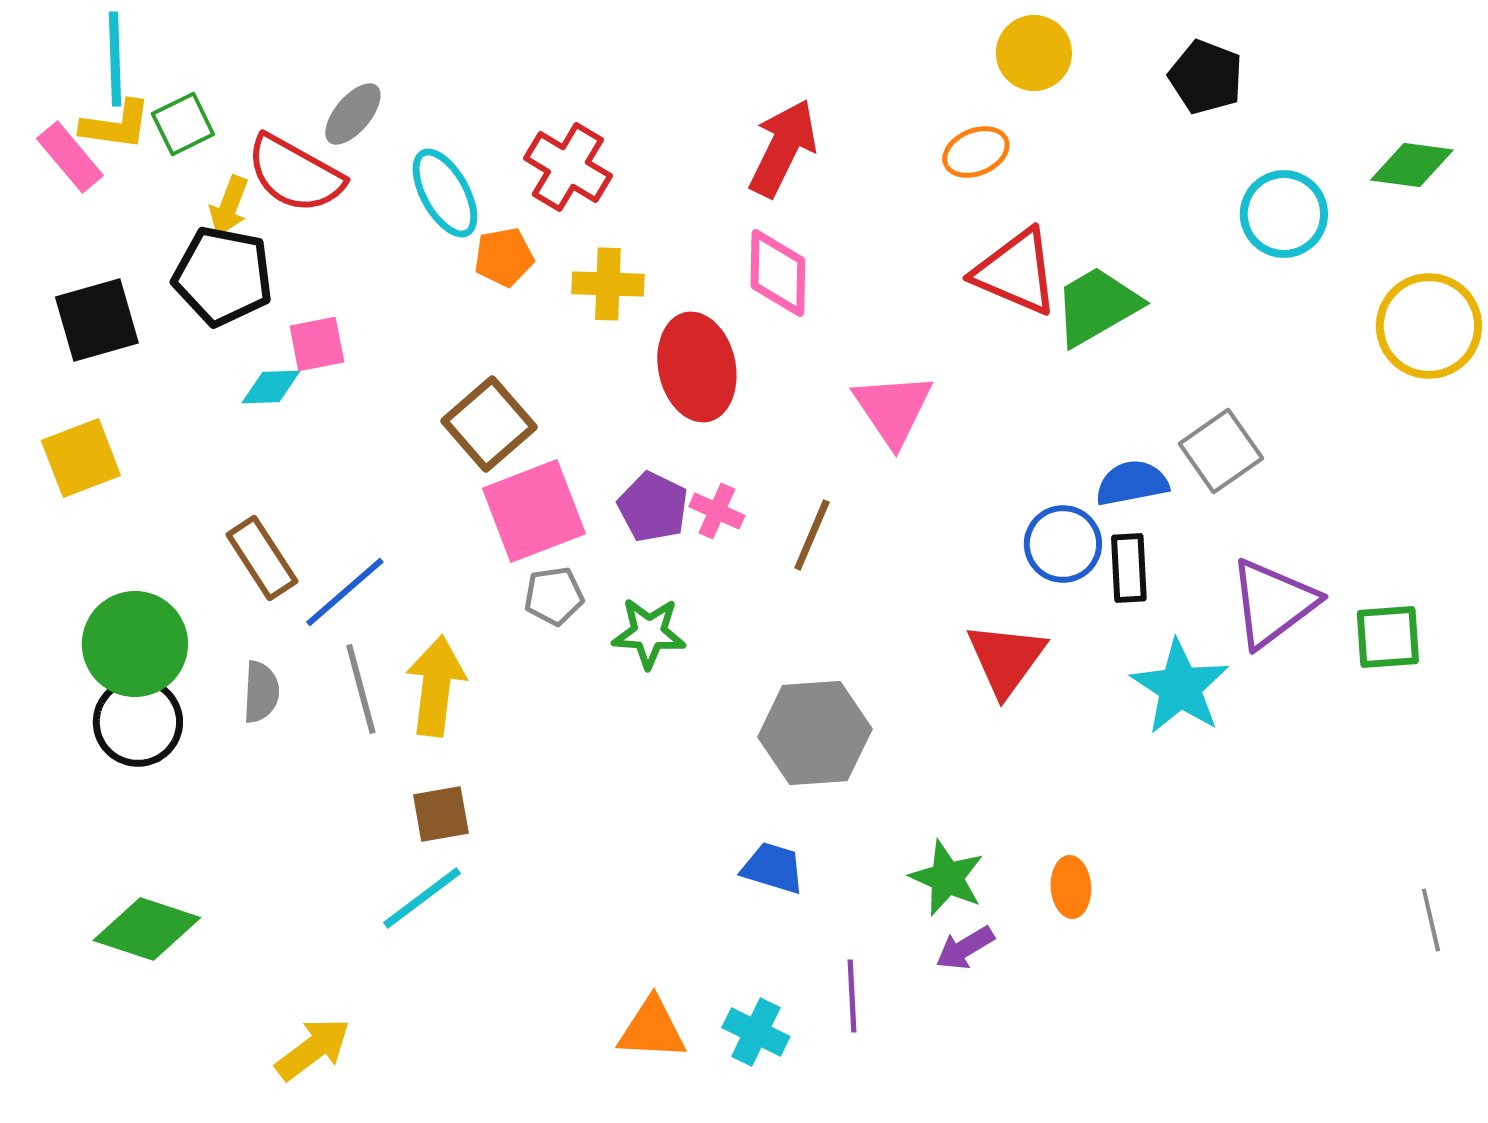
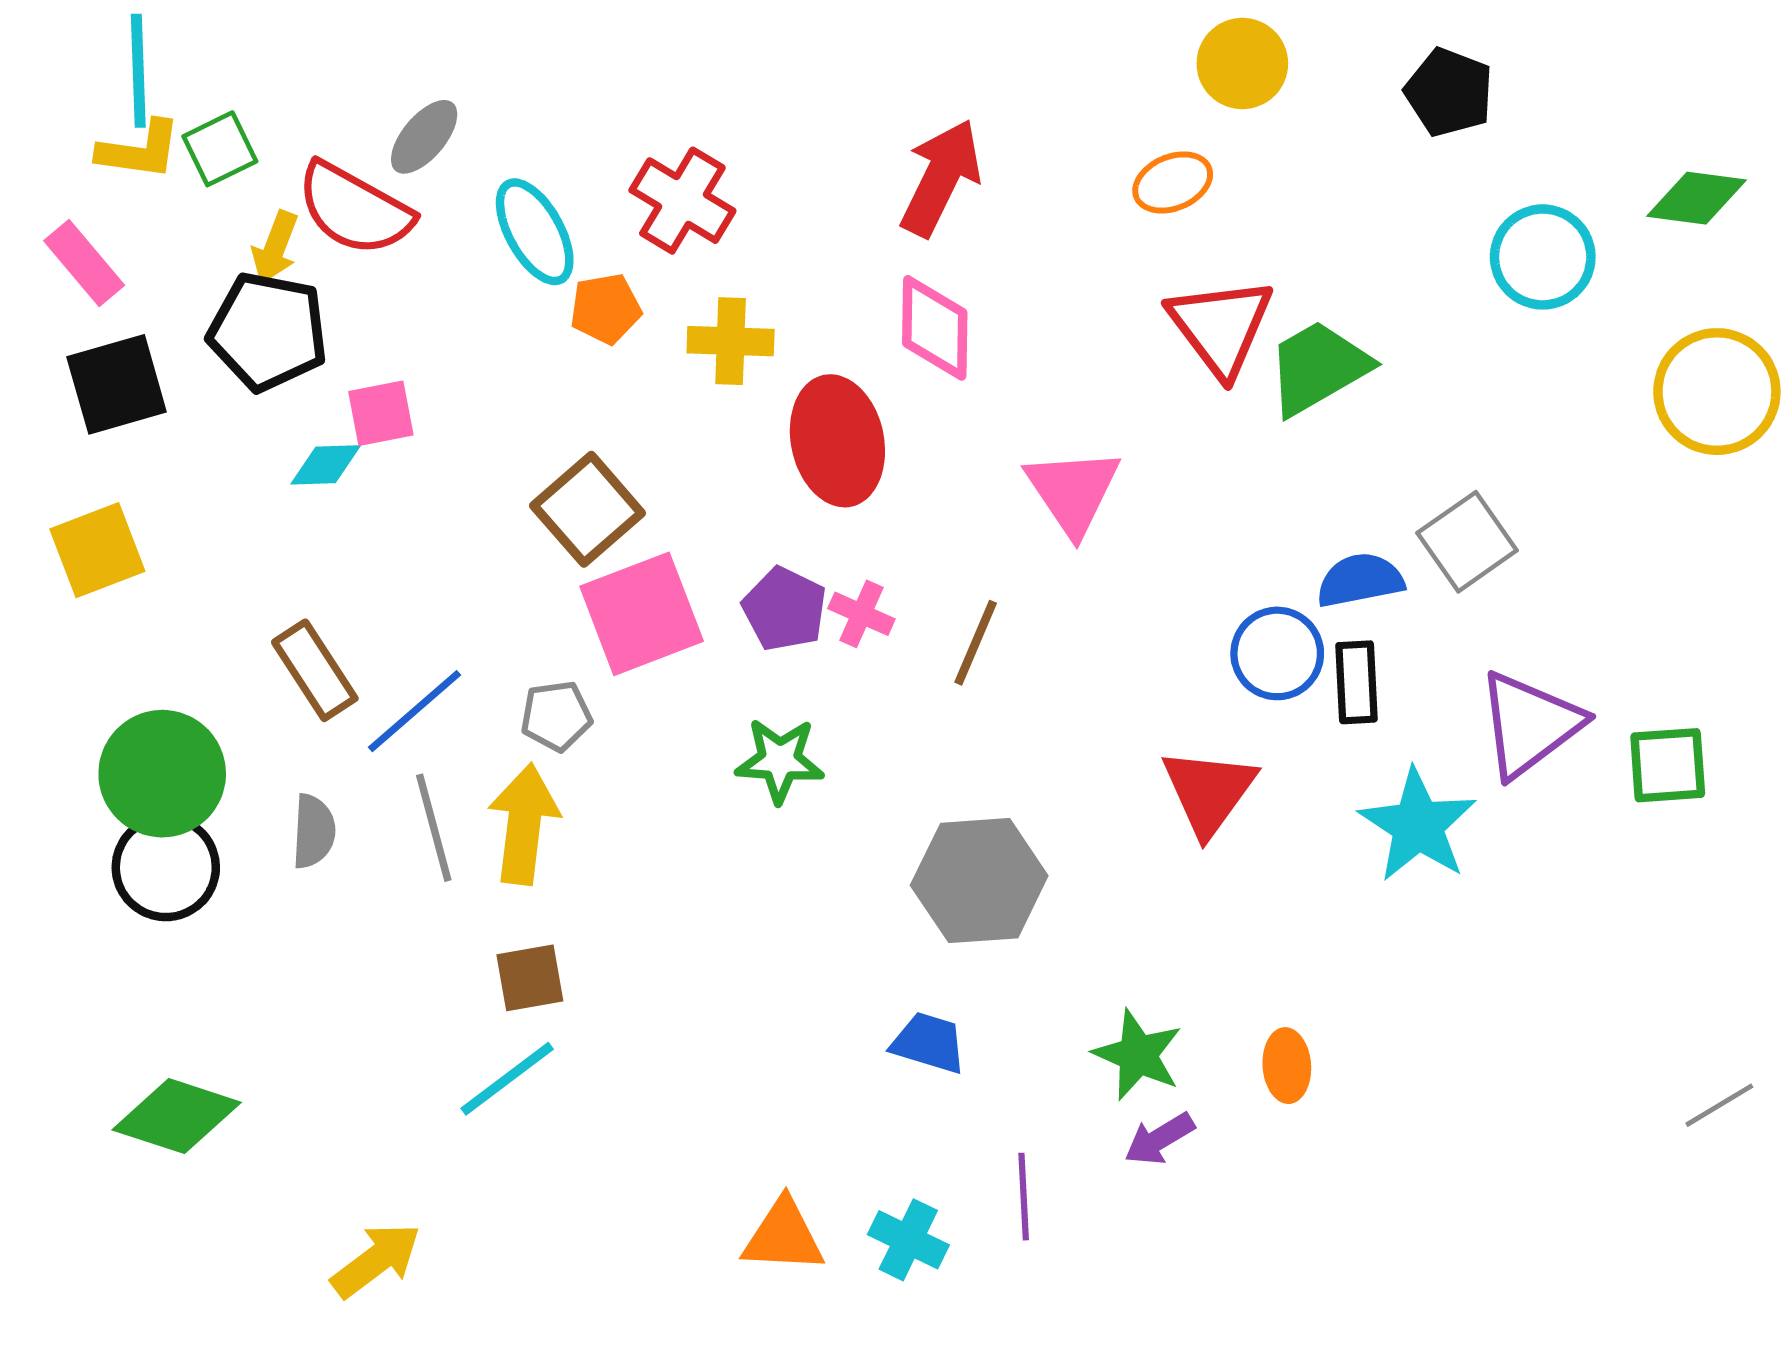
pink rectangle: (70, 157) -> (84, 263), moved
red triangle: (1016, 272) -> (1221, 327), turned 30
gray pentagon: (554, 596) -> (556, 716), moved
gray line: (1431, 920) -> (1719, 1105), turned 72

